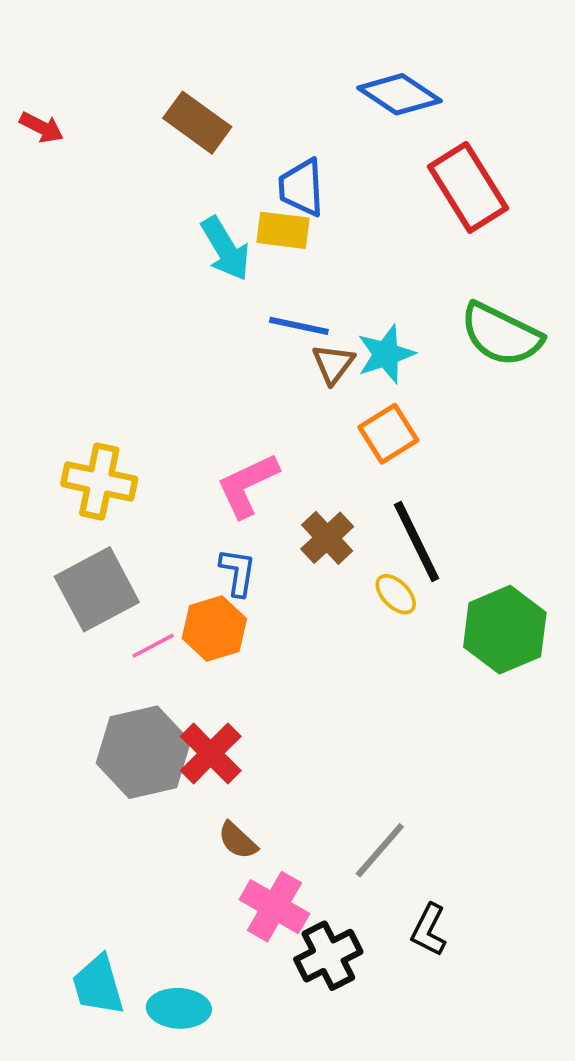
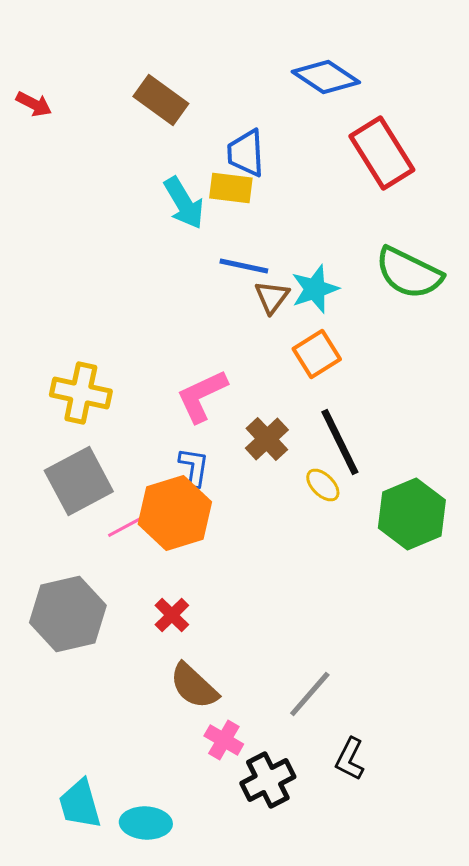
orange hexagon: (214, 629) -> (175, 513), size x1.4
gray hexagon: (143, 752) -> (68, 614), moved
red cross: (211, 753) -> (172, 615), size x0.7
brown semicircle: (238, 840) -> (194, 686), size x1.5
pink cross: (274, 907) -> (224, 740), size x0.7

